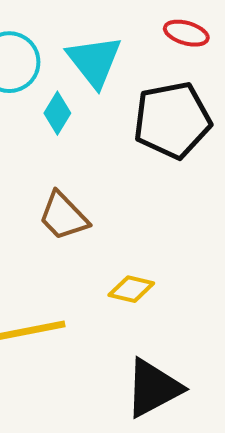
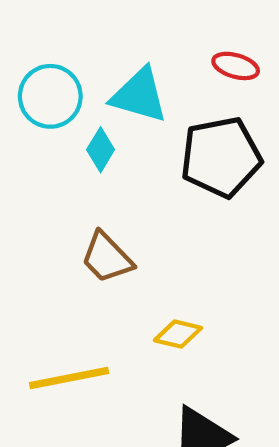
cyan triangle: (94, 61) -> (139, 95), turned -36

